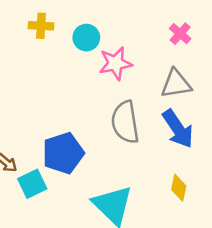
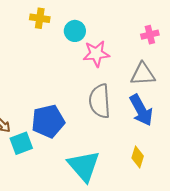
pink cross: (180, 34) -> (150, 35), turned 30

